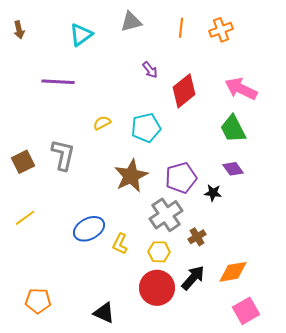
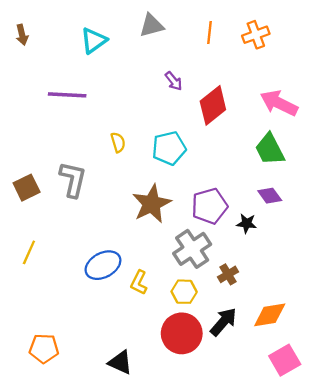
yellow semicircle: (102, 123) -> (118, 142), turned 102
yellow line: (25, 218) -> (29, 252), turned -30

